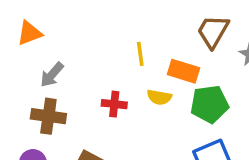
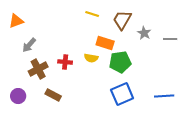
yellow line: (140, 54) -> (92, 14), moved, turned -64
brown cross: (48, 116) -> (38, 69), moved, turned -36

